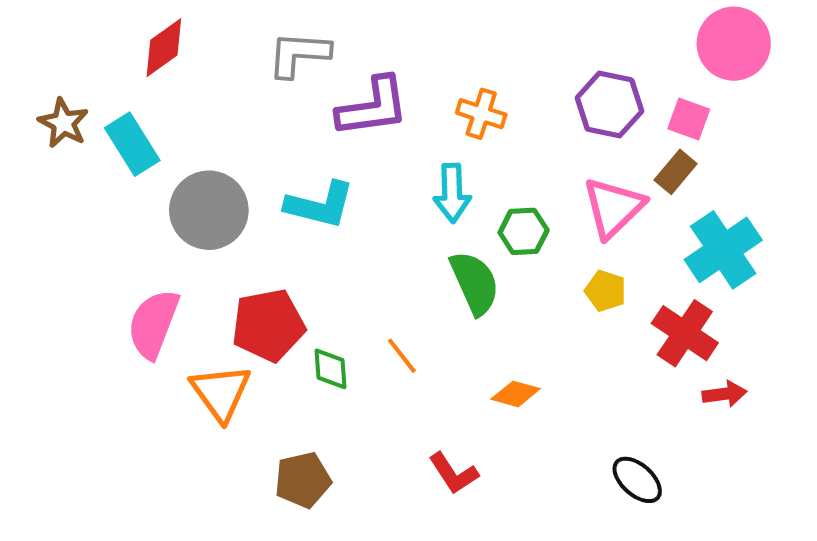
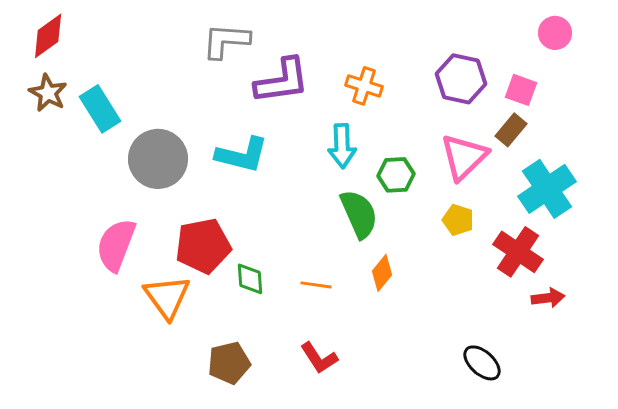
pink circle: (734, 44) -> (555, 33), size x0.6
red diamond: (164, 48) -> (48, 36), moved
orange line: (402, 356) -> (316, 285), moved, turned -44
orange diamond: (516, 394) -> (382, 273), moved, turned -66
red L-shape: (453, 473) -> (319, 358), moved

